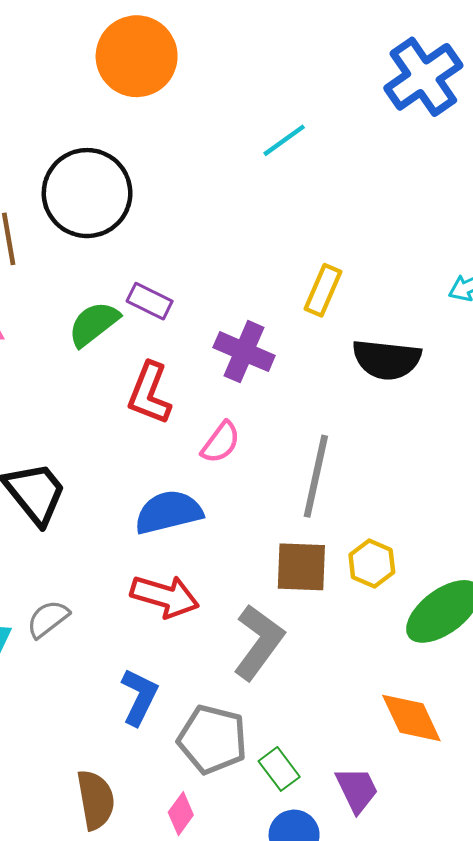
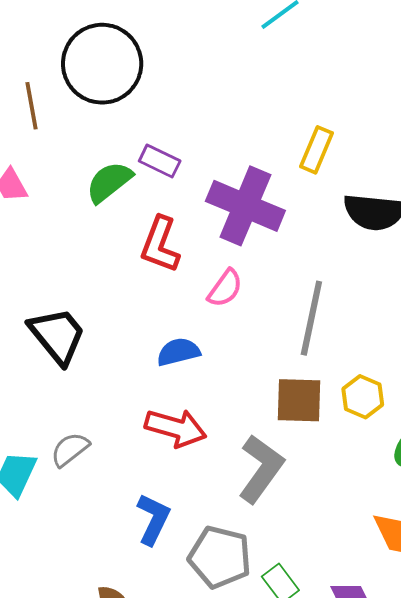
purple cross: (244, 352) -> (245, 206), size x1.4
blue semicircle: (169, 512) -> (178, 352), size x0.7

